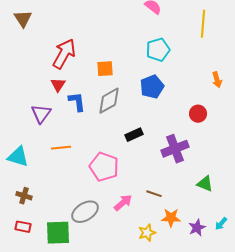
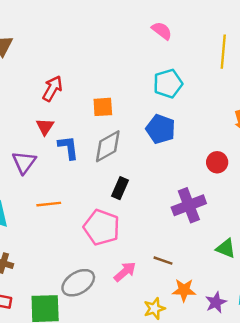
red arrow: (64, 54) -> (52, 89), size x0.7
blue pentagon: (152, 87) -> (161, 129), turned -30
black rectangle: (134, 135) -> (120, 188), moved, turned -42

